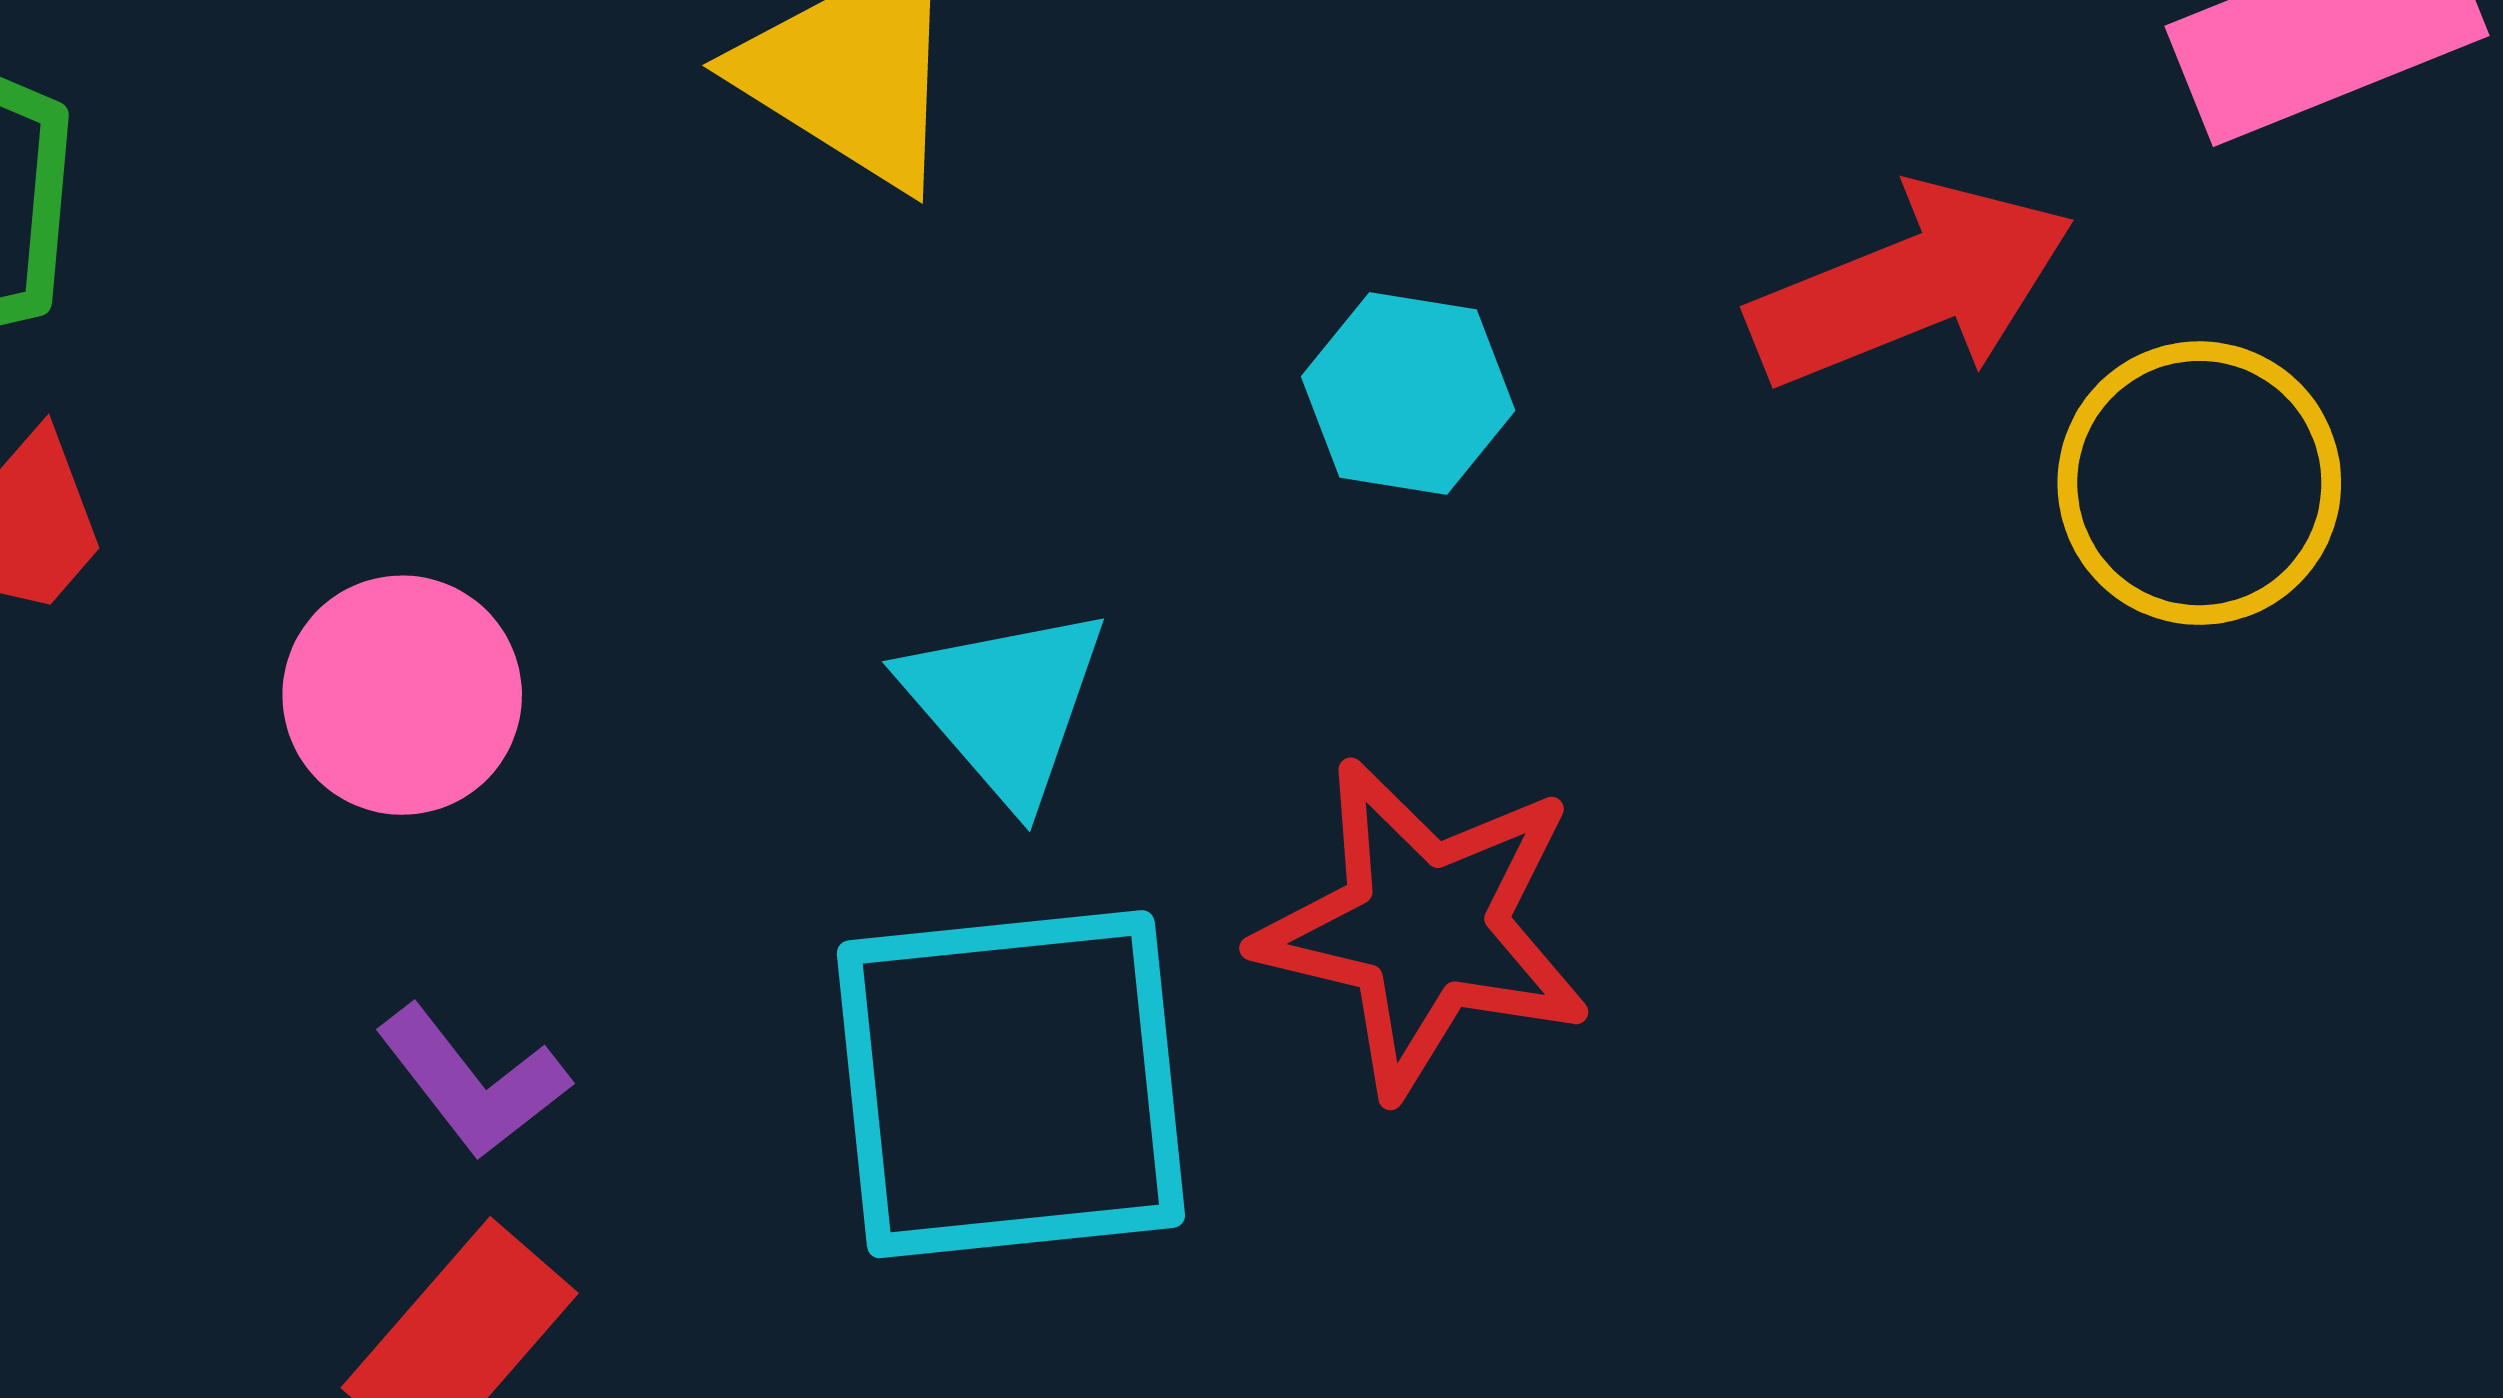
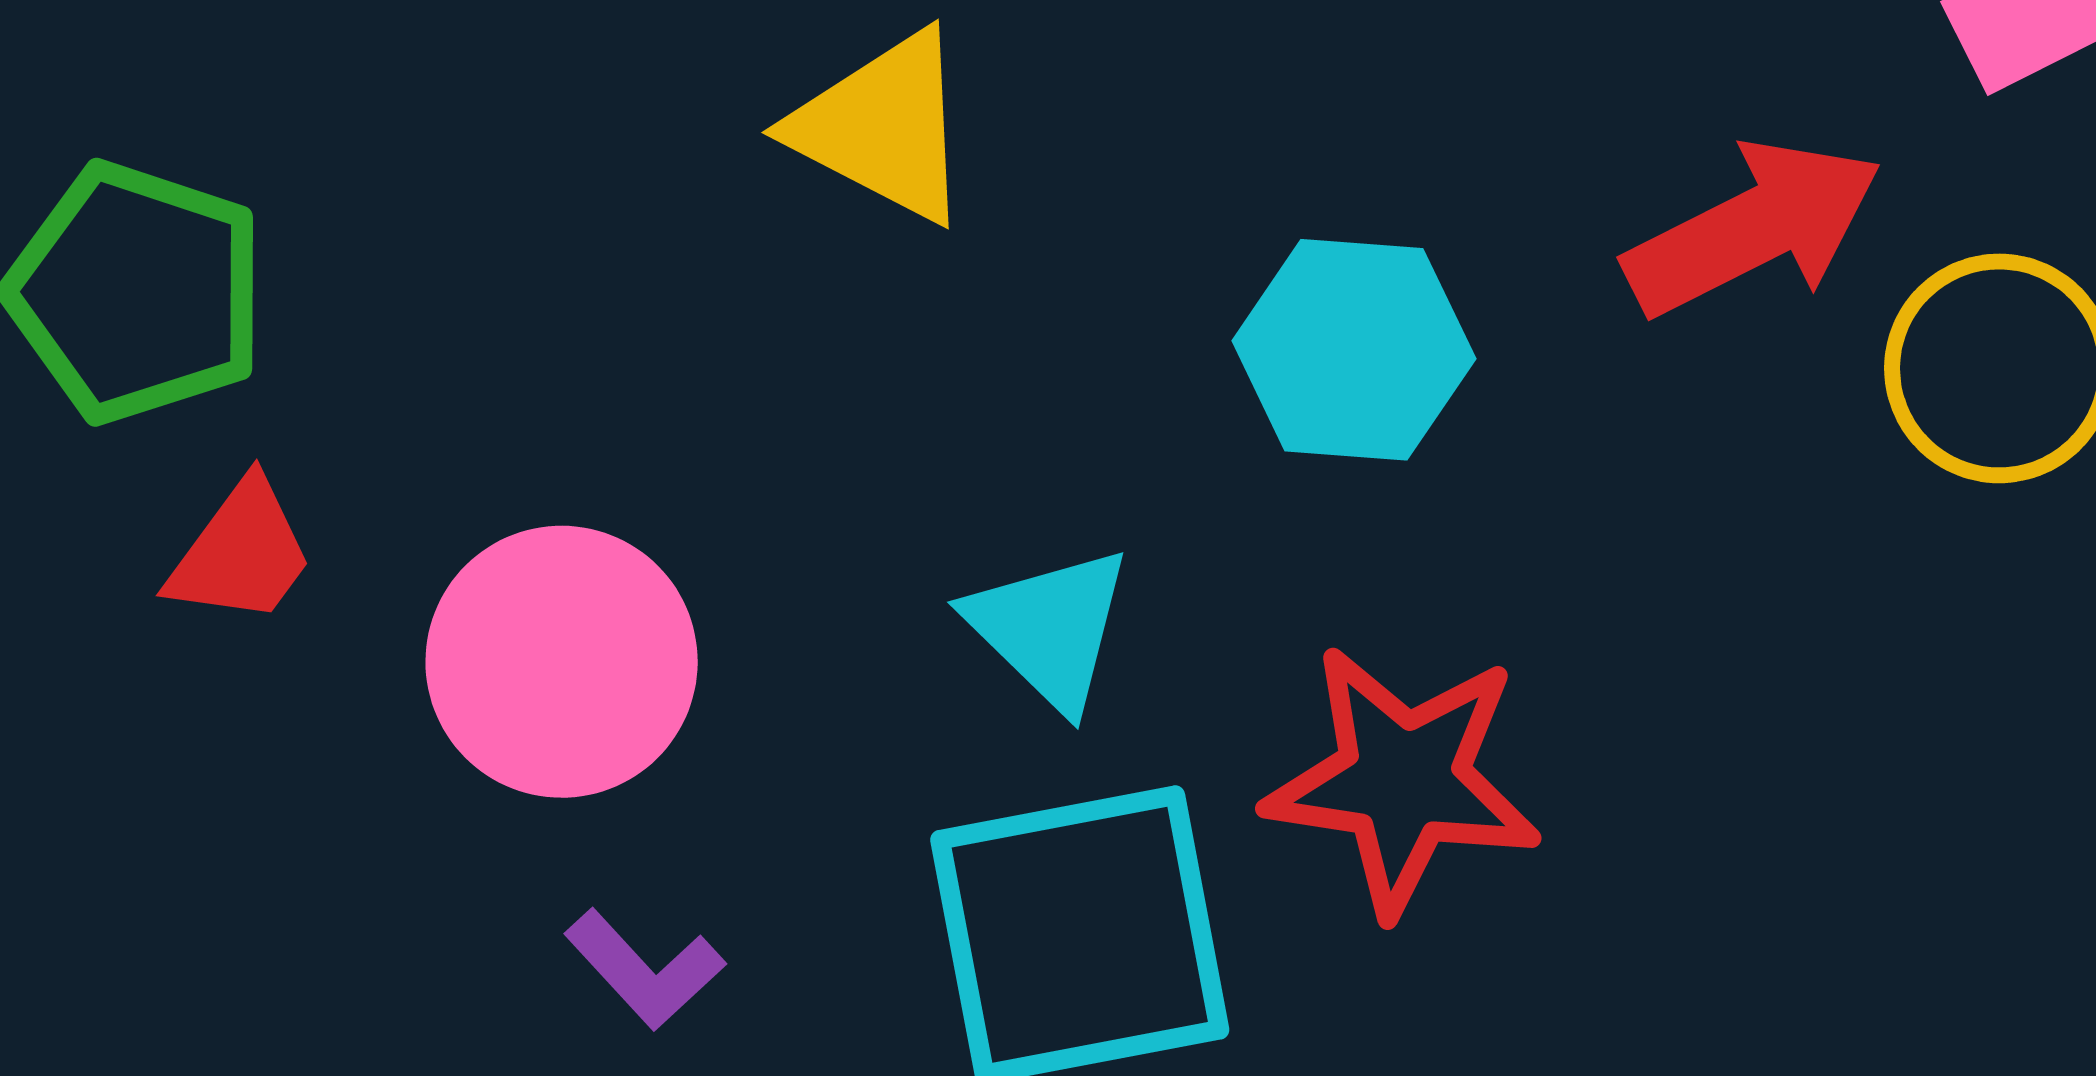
cyan hexagon: (1408, 393) -> (1354, 350), size x1.4
pink circle: (402, 695) -> (562, 662), size x1.4

